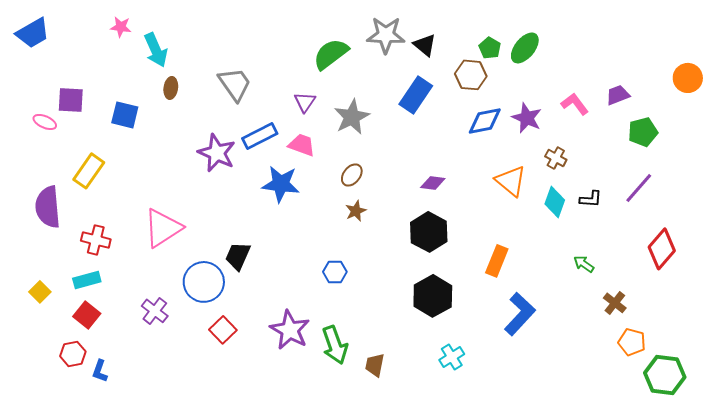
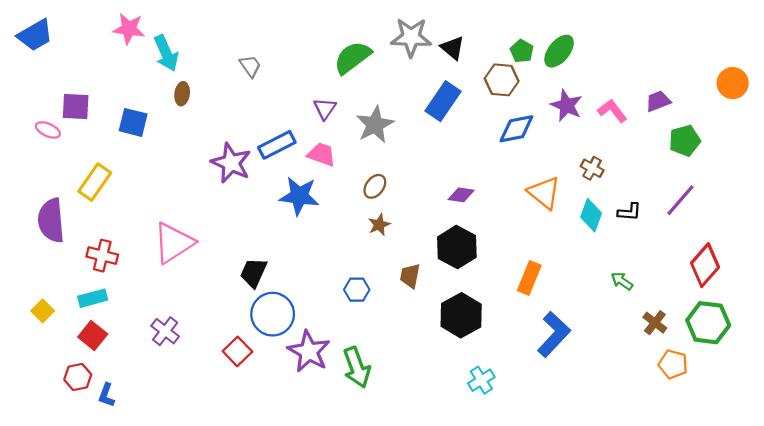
pink star: (121, 27) -> (129, 29), size x1.4
gray trapezoid: (235, 84) -> (250, 66), moved, size x0.6
purple star: (527, 118) -> (567, 105), moved
blue circle: (204, 282) -> (273, 314), moved
brown trapezoid: (375, 365) -> (410, 276), moved
green hexagon: (665, 375) -> (708, 323), moved

